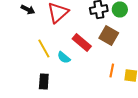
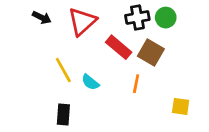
red rectangle: (82, 42) -> (119, 47), moved
orange line: (112, 70) -> (136, 84), moved

